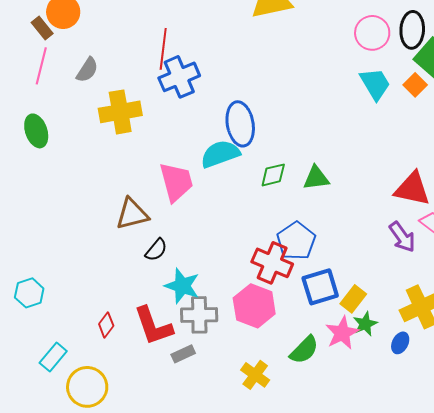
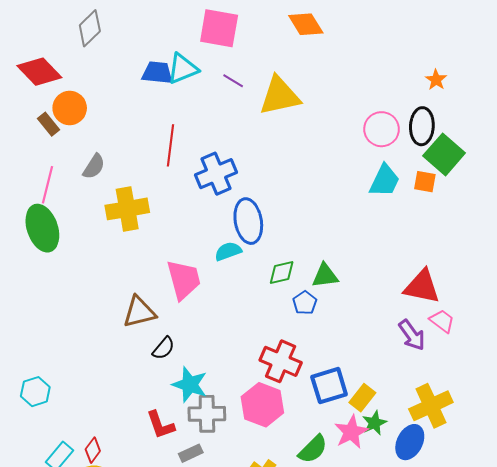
pink line: (41, 66) -> (47, 185), moved
blue cross: (179, 77) -> (216, 174), moved
cyan trapezoid: (375, 84) -> (385, 181), turned 57
orange square: (415, 85) -> (425, 182), turned -35
green ellipse: (36, 131) -> (42, 228), size x1.4
cyan semicircle: (220, 154) -> (228, 251), size x0.7
blue pentagon: (296, 241) -> (305, 303), moved, size x0.6
red diamond: (106, 325) -> (93, 450), moved
red L-shape: (153, 326) -> (160, 425), size x0.7
blue ellipse: (400, 343) -> (410, 442), size x1.6

